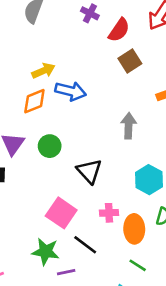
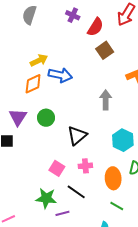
black triangle: (89, 171) -> (77, 136), turned 35
pink square: (61, 213) -> (57, 168), size x0.7
pink cross: (109, 213) -> (85, 166), moved

